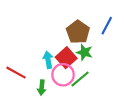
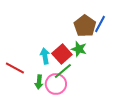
brown pentagon: (78, 32) -> (85, 26), moved
pink circle: (63, 75) -> (56, 84), moved
green line: (80, 79) -> (63, 71), moved

